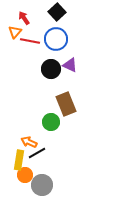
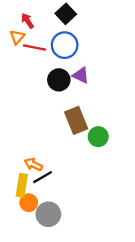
green circle: (51, 122) -> (98, 137), moved

